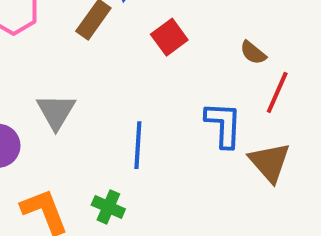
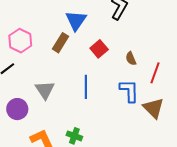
brown semicircle: (253, 53) -> (131, 59), moved, turned 32
blue line: (138, 145) -> (86, 87), moved

